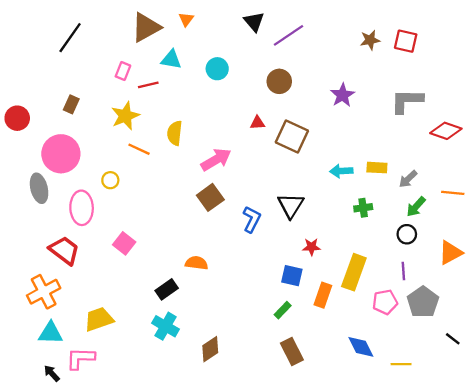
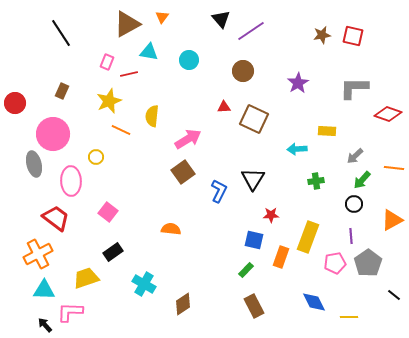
black line: (70, 38) -> (61, 33), turned -68
yellow rectangle: (377, 168) -> (327, 131), moved
black rectangle: (167, 289) -> (113, 252), moved

